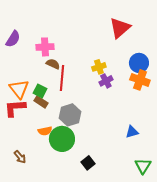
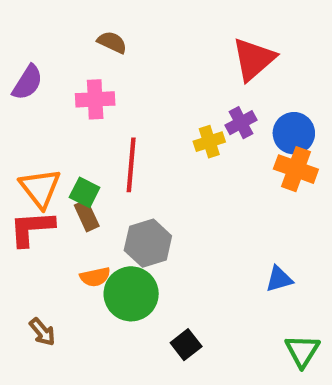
brown semicircle: (53, 64) -> (112, 42), moved
purple cross: (106, 81) -> (241, 123), moved
brown rectangle: (41, 102) -> (87, 216), turned 32

